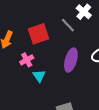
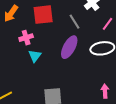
gray line: (68, 25) -> (75, 22), moved

